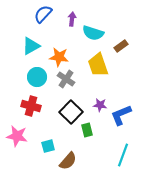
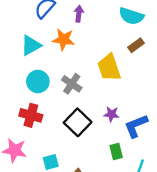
cyan semicircle: (93, 33) -> (131, 16), moved
orange star: (59, 57) -> (64, 39), moved
green rectangle: (87, 130) -> (116, 152), moved

